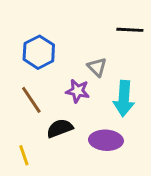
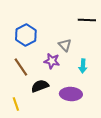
cyan arrow: (124, 98) -> (83, 66), size x0.6

